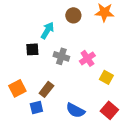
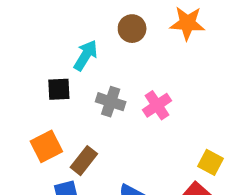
yellow square: (106, 77) -> (211, 162), moved
orange square: (17, 88) -> (46, 146), moved

